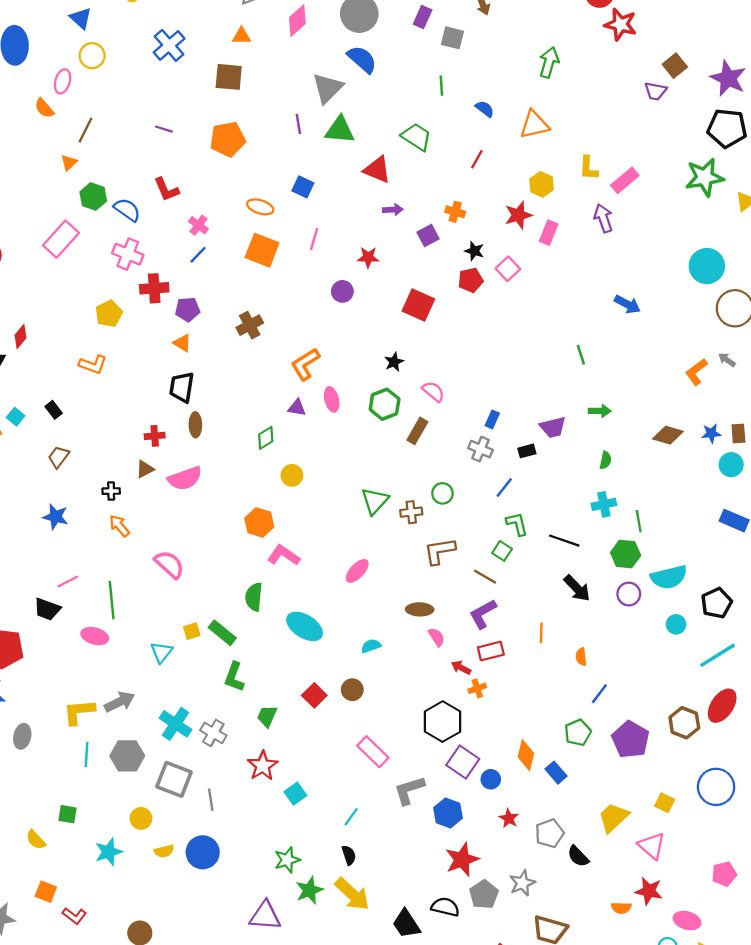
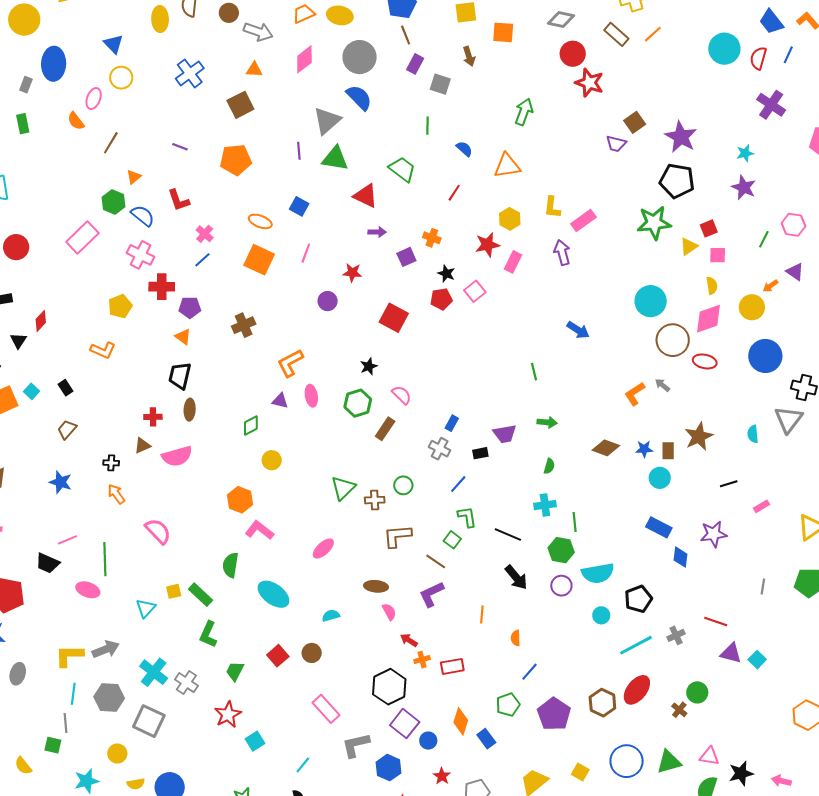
brown square: (229, 77) -> (240, 105), turned -36
orange triangle: (69, 163) -> (134, 177), moved
red rectangle: (491, 651) -> (452, 666), moved
gray line: (211, 800) -> (65, 723), moved

